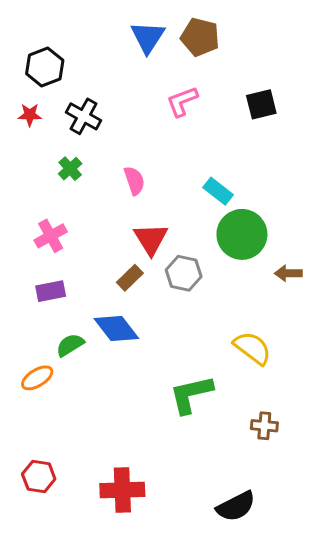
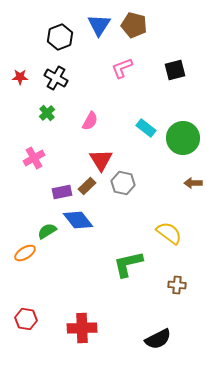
black hexagon: (45, 67) -> (60, 37), moved
pink semicircle: (134, 181) -> (90, 121), turned 48
green circle: (242, 234) -> (183, 138), moved
purple rectangle: (51, 291) -> (62, 192), moved

